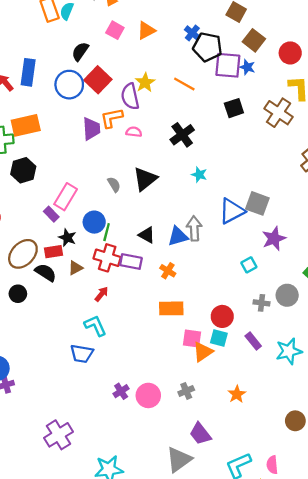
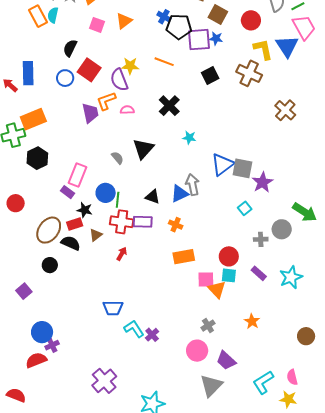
yellow star: (145, 83) -> (130, 66), turned -30
blue circle: (69, 85) -> (65, 78), size x0.7
gray square: (257, 203) -> (242, 168), moved
cyan L-shape: (95, 326) -> (134, 329), moved
orange triangle: (203, 352) -> (217, 289), turned -30
pink circle: (148, 395) -> (197, 351), moved

